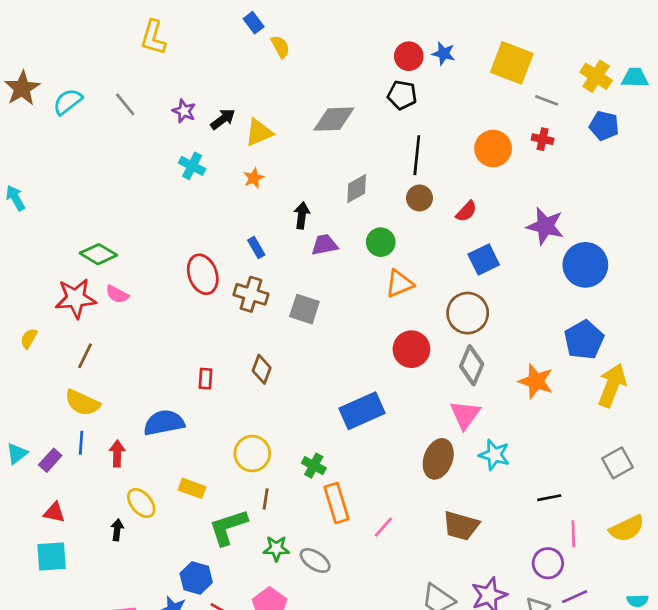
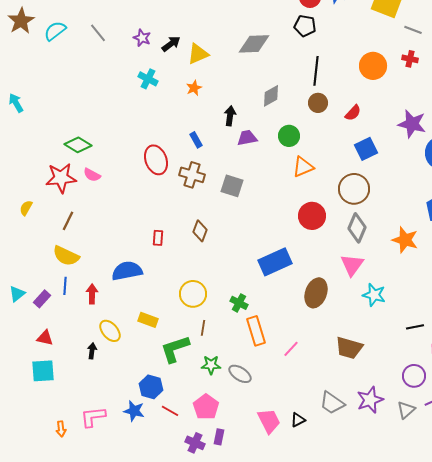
brown ellipse: (438, 459) -> (316, 293), moved

